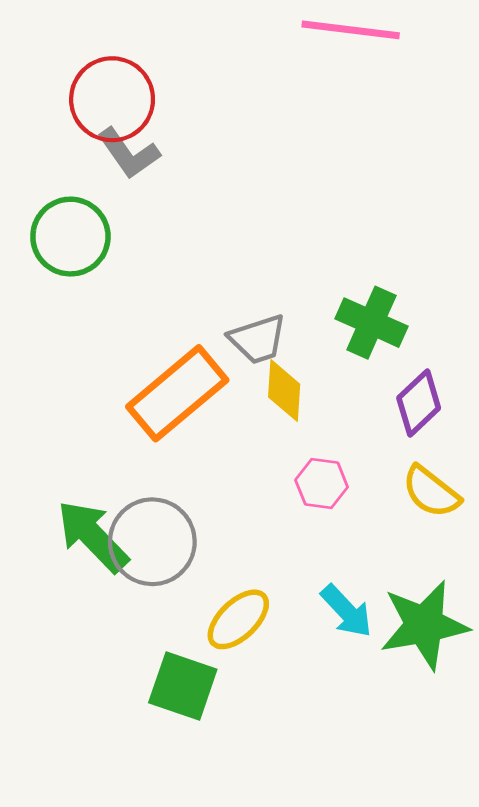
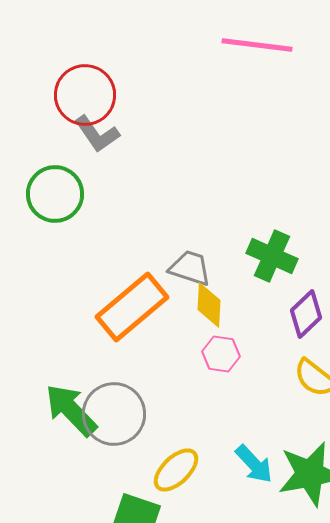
gray trapezoid: (258, 339) -> (190, 268), turned -144
pink hexagon: (322, 483) -> (221, 354), moved

